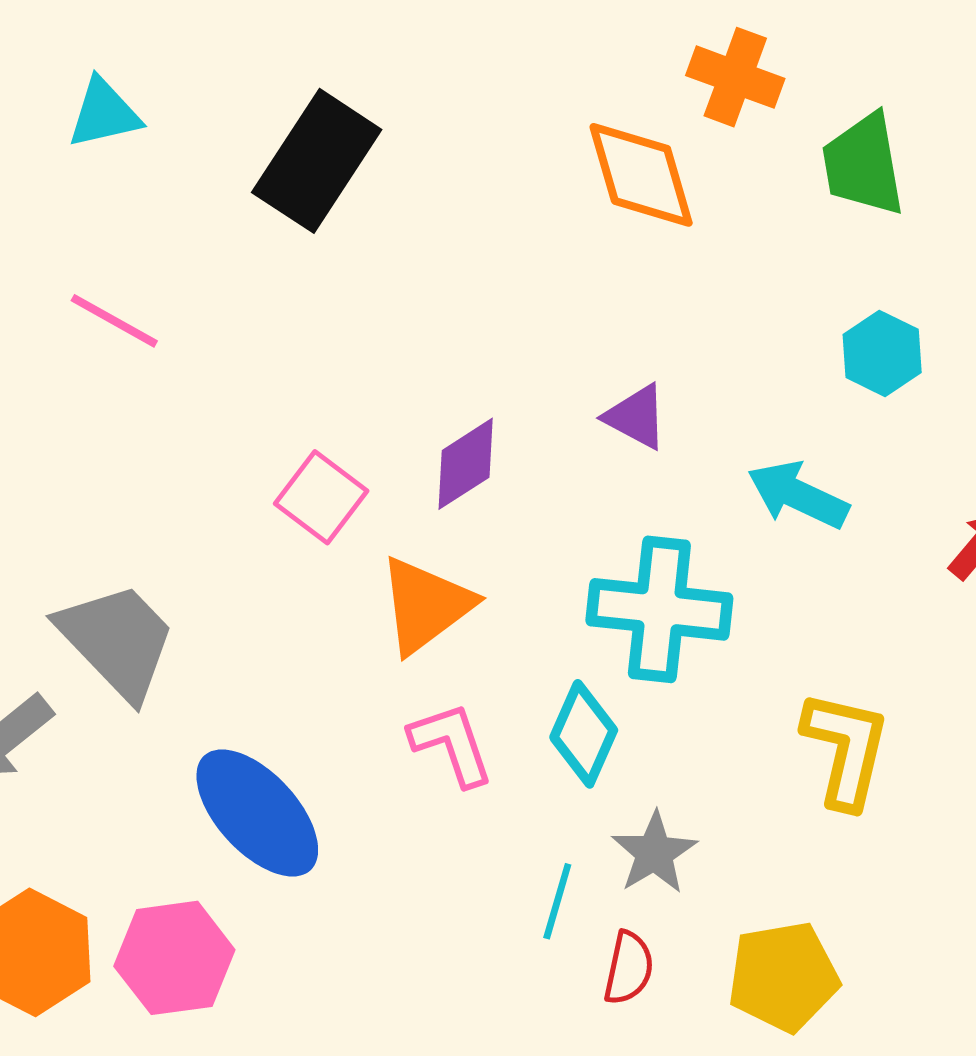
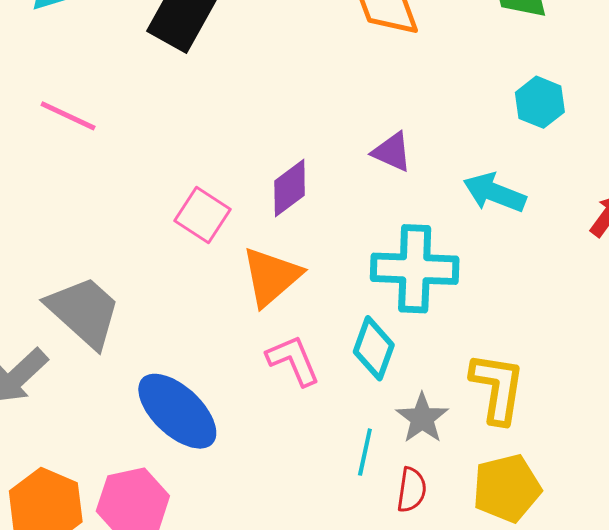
yellow L-shape: (846, 749) -> (497, 388), moved

